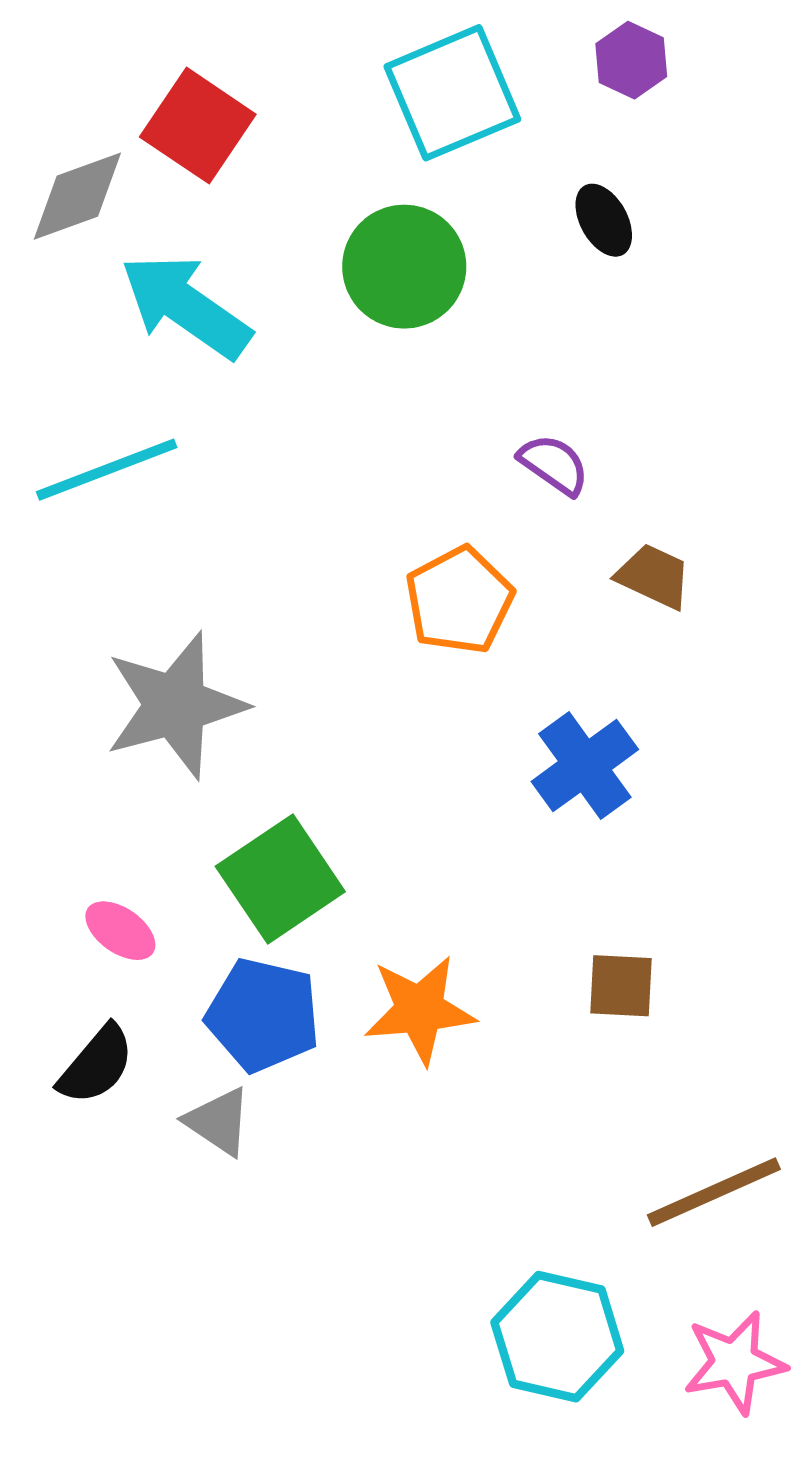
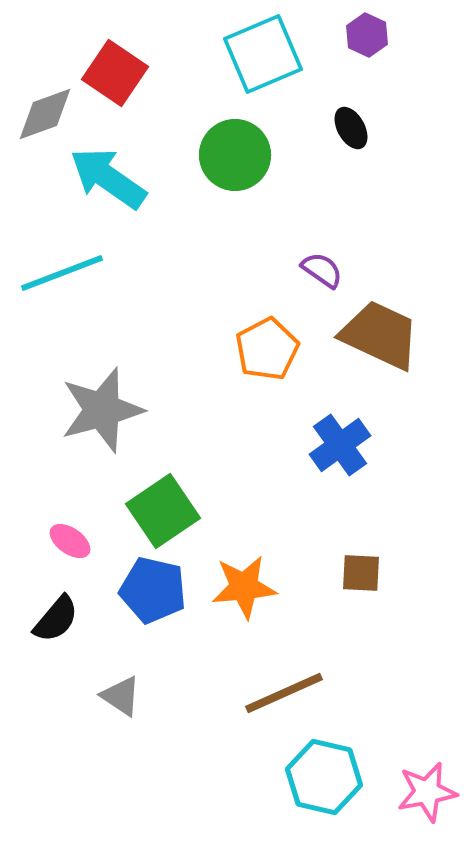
brown trapezoid: (654, 576) -> (380, 335), size x1.8
gray triangle: (218, 1122) -> (121, 696), moved
brown line: (714, 1192) -> (284, 693), moved

